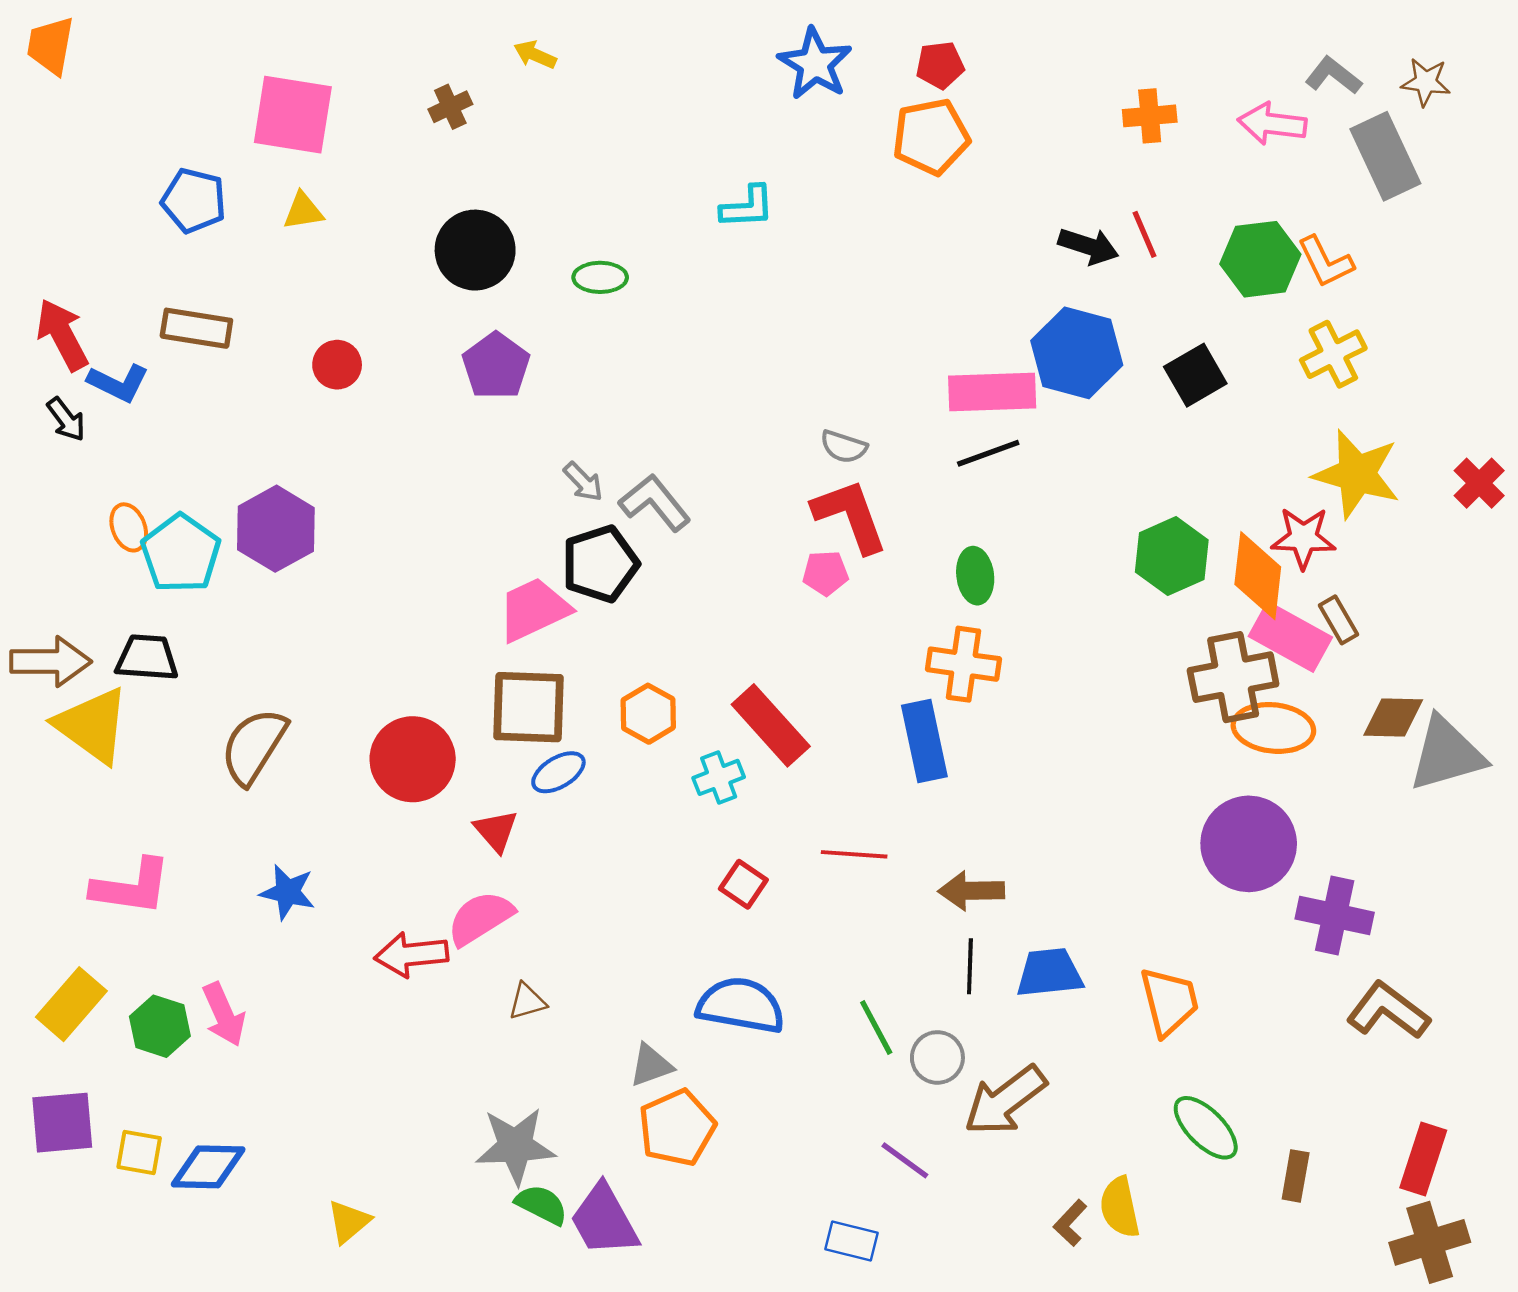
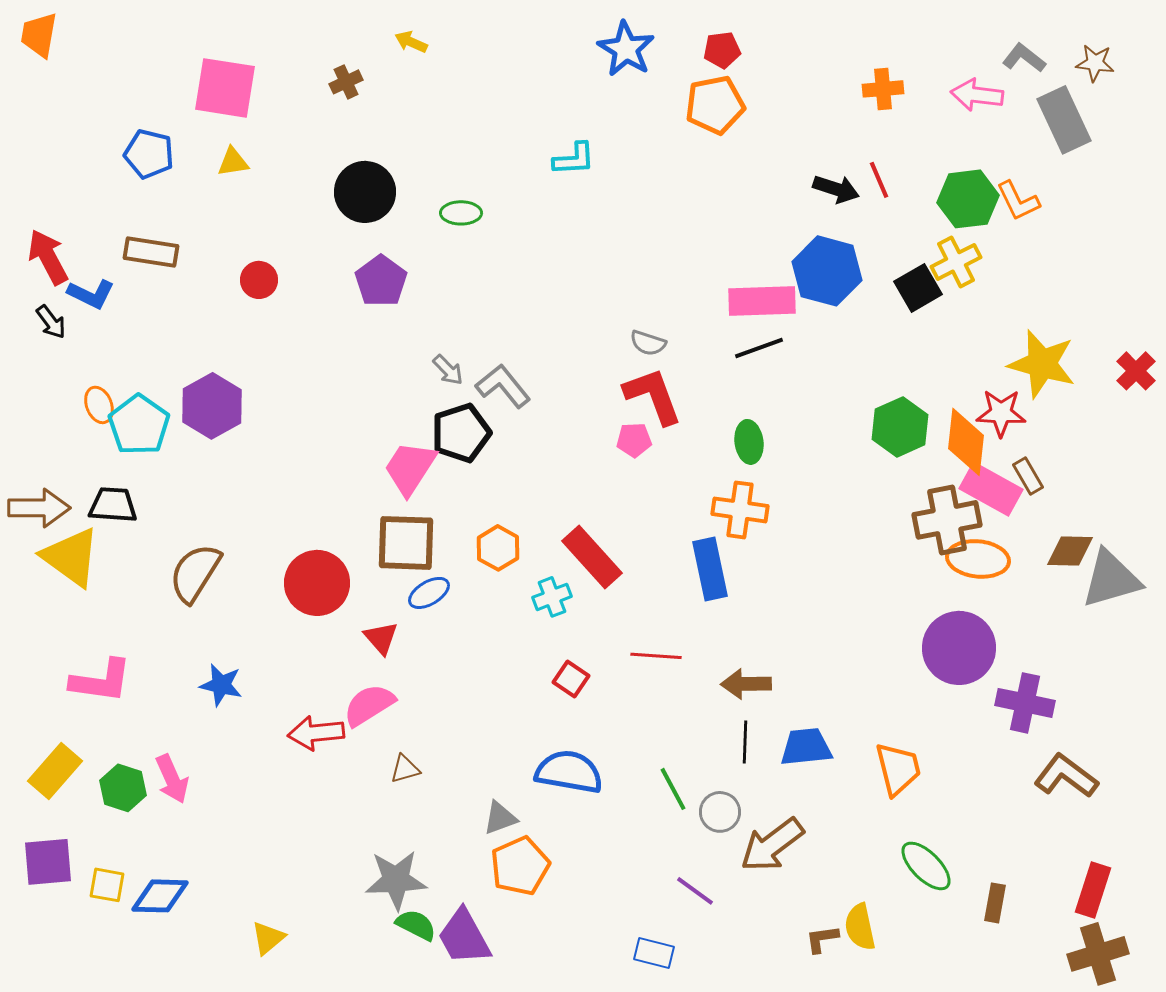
yellow cross: (1333, 354) -> (956, 262), moved
pink trapezoid: (534, 609) -> (410, 468), turned -32
brown L-shape: (1070, 1223) -> (822, 939), turned 39

